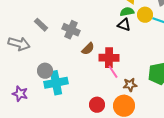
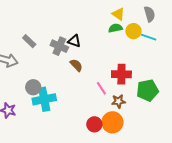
black triangle: (124, 25) -> (74, 41), moved
brown semicircle: (88, 49) -> (76, 65), turned -88
red cross: (109, 58) -> (121, 74), moved
red circle: (97, 105) -> (94, 124), moved

